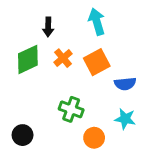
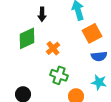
orange cross: (63, 58) -> (53, 48), moved
orange square: (97, 62) -> (92, 33), moved

